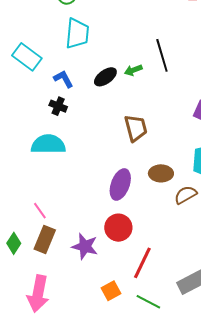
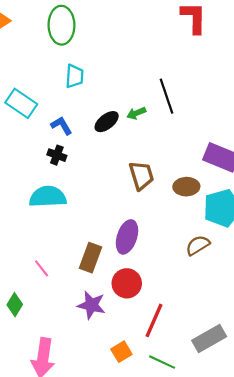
cyan trapezoid: (77, 34) -> (74, 76), size x0.7
brown ellipse: (161, 173) -> (186, 187), moved
brown rectangle: (45, 239) -> (91, 258), moved

